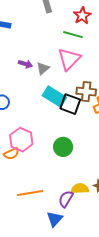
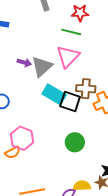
red star: (82, 16) -> (80, 13), turned 30
gray triangle: (43, 68) -> (42, 67), size x1.6
green circle: (63, 147) -> (75, 142), moved

